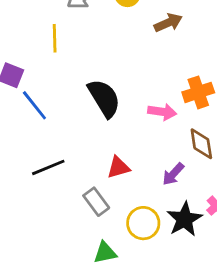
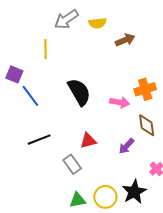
black star: (184, 219) -> (134, 192), moved
yellow circle: (143, 223) -> (105, 197), moved

